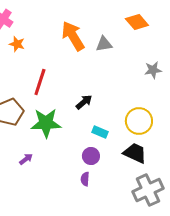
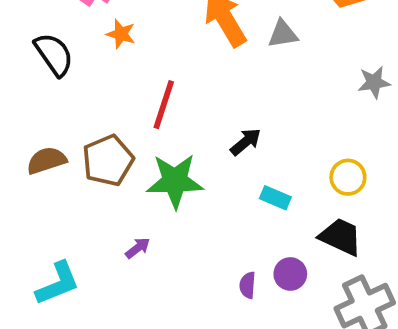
yellow circle: (139, 121) -> (348, 177), size x0.7
purple circle: (91, 156) -> (290, 274), moved

